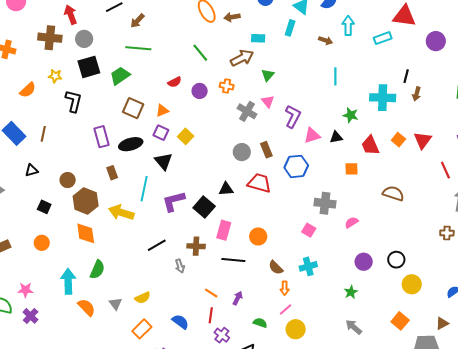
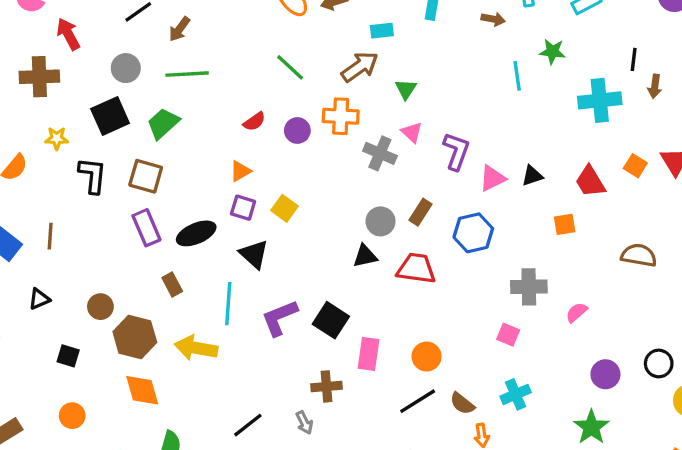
gray circle: (84, 39) -> (126, 68), moved
orange cross: (227, 86) -> (341, 116), size x1.5
brown square: (133, 108) -> (146, 176), moved
green star: (351, 115) -> (552, 52), moved
brown rectangle: (266, 150) -> (420, 212), turned 63
black triangle: (226, 189) -> (365, 256), moved
black line: (157, 245) -> (248, 425), moved
black line: (233, 260) -> (418, 401), moved, turned -30
green star: (351, 292) -> (591, 427), size x1.5

